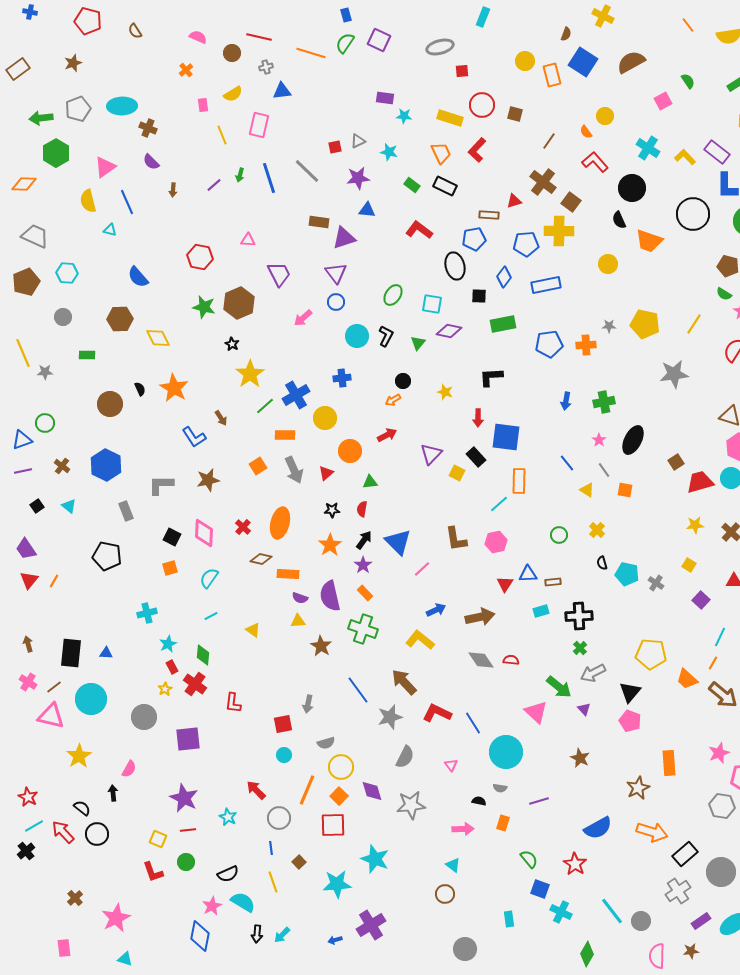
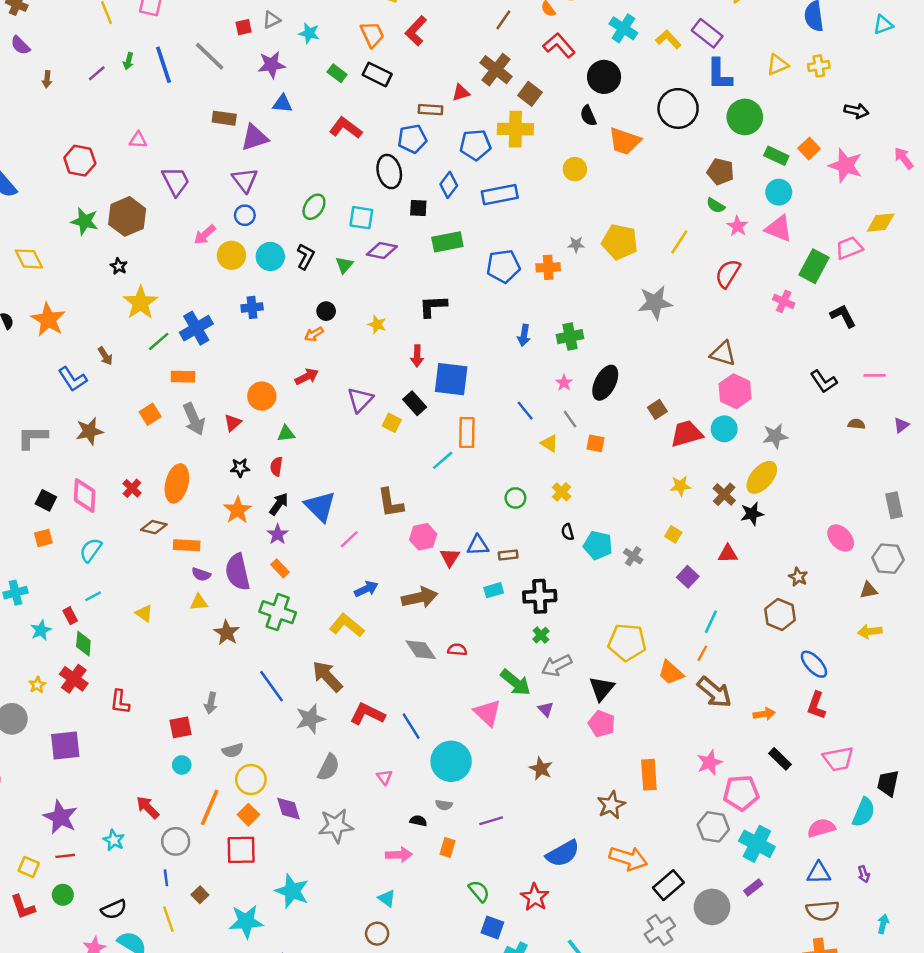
yellow circle: (325, 418) -> (231, 255), moved
pink hexagon: (496, 542) -> (423, 537), moved
red rectangle: (172, 667) -> (70, 616), moved

